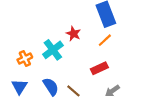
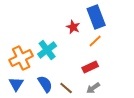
red star: (73, 34) -> (73, 27), moved
orange cross: (25, 59) -> (21, 58), size x1.6
gray arrow: (112, 91) -> (93, 88), moved

